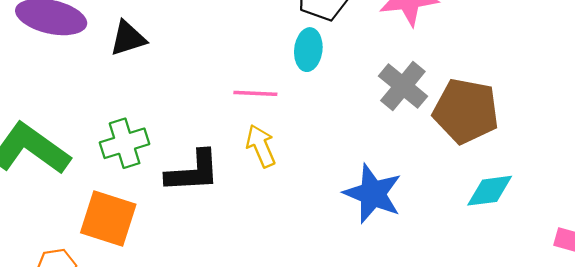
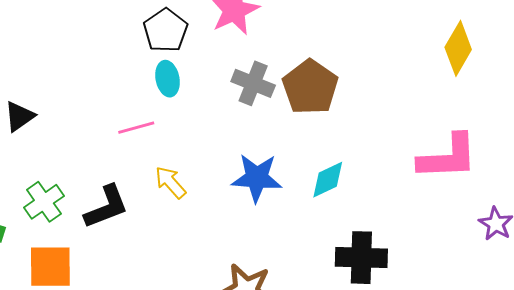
brown pentagon: (466, 111) -> (310, 87), turned -30
yellow arrow: (261, 146) -> (170, 182), moved
cyan diamond: (490, 191) -> (328, 180), moved

